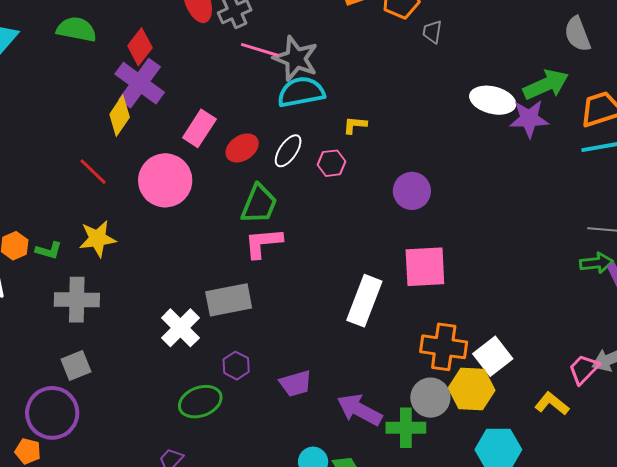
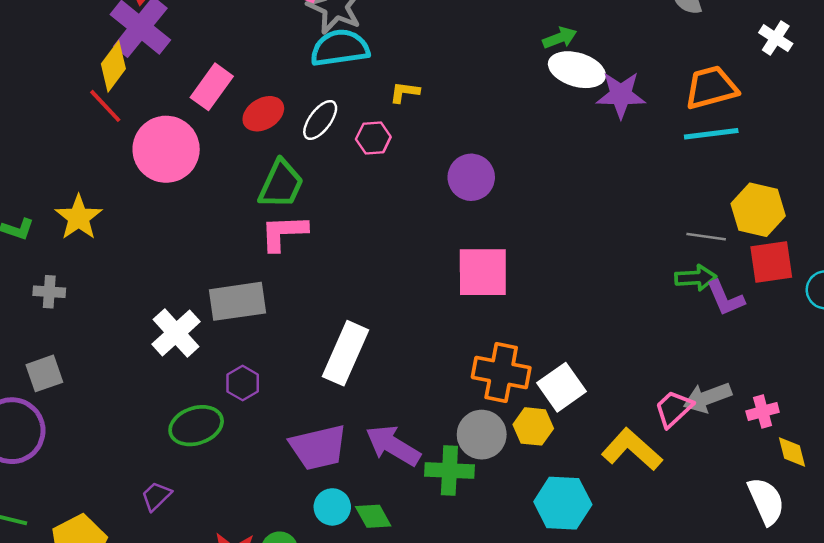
green arrow: (546, 85) -> (560, 38), moved, size x0.6
red line: (93, 172) -> (105, 106), moved
yellow star: (97, 239) -> (79, 217), turned -30
gray cross: (77, 300) -> (49, 292), size x0.6
white rectangle: (364, 301) -> (346, 353), moved
purple trapezoid: (296, 383) -> (318, 447), moved, size x1.4
yellow hexagon: (472, 389) -> (533, 426), size x0.7
yellow L-shape: (552, 404) -> (632, 449), size x1.4

